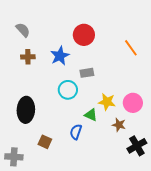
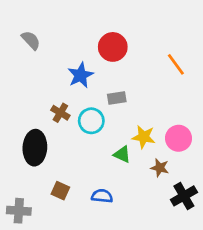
brown cross: (28, 57) -> (60, 113), moved, turned 32
blue semicircle: (76, 132) -> (102, 196), moved, turned 77

